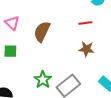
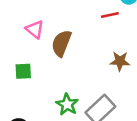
pink triangle: (12, 23) -> (35, 29), moved
red line: (85, 23) -> (110, 15), moved

